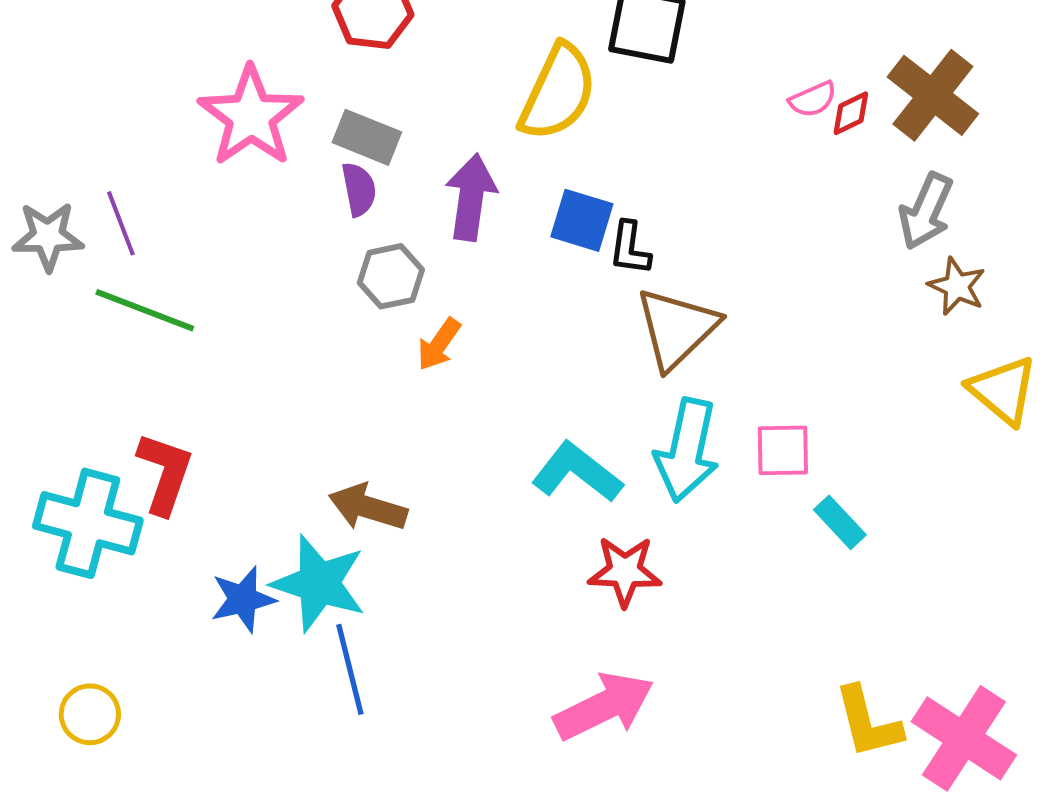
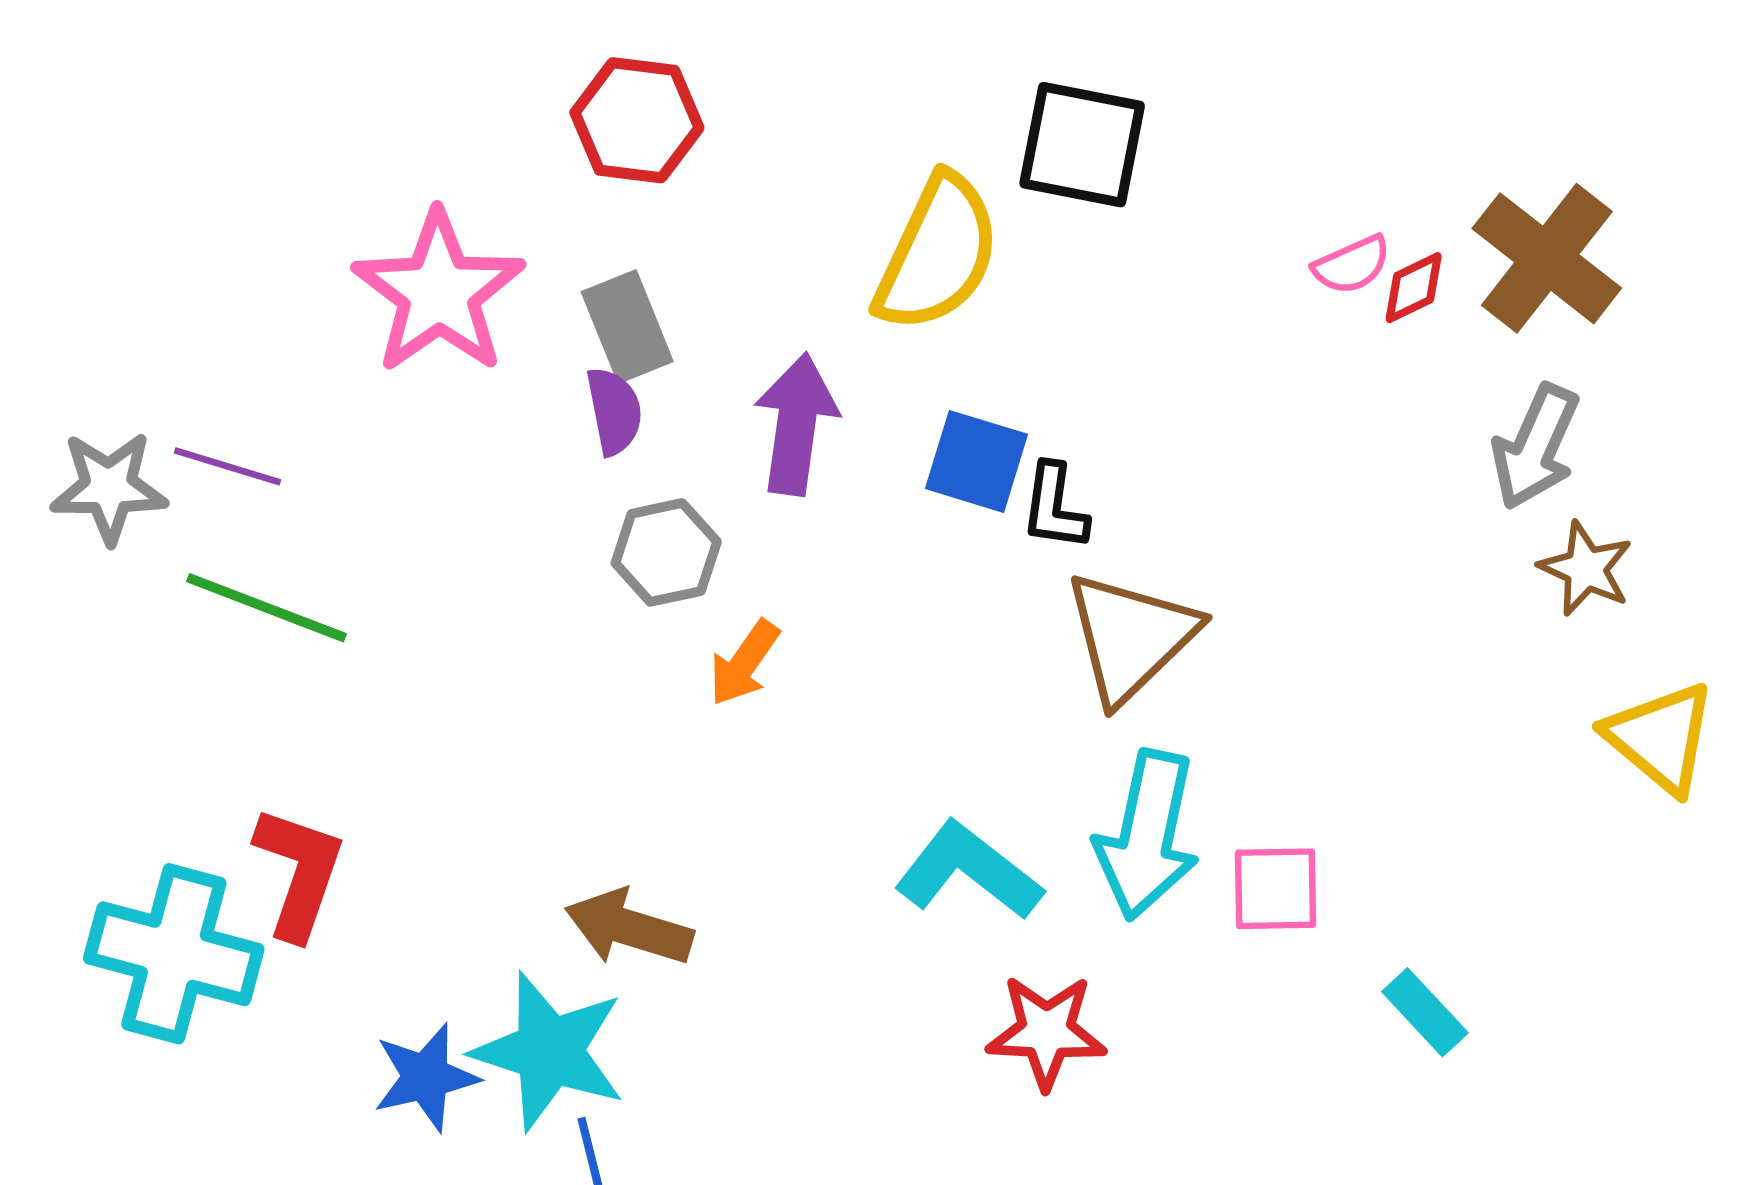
gray rectangle: (367, 137) -> (627, 327), turned 46
purple line: (121, 223) -> (227, 466), turned -52
pink square: (783, 450) -> (1275, 889), moved
cyan rectangle: (840, 522) -> (1425, 1012), moved

